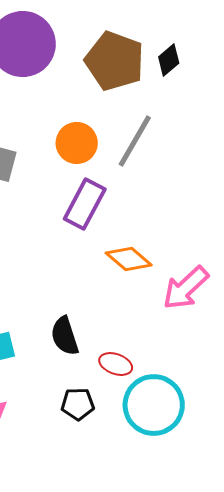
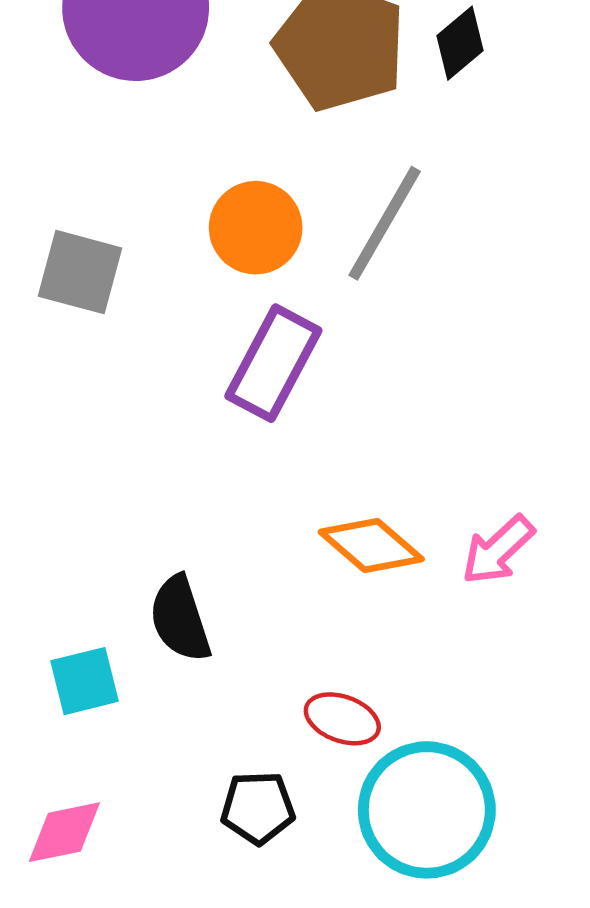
orange diamond: (129, 259) -> (371, 545), moved
pink arrow: (186, 288) -> (498, 550), size x0.7
black semicircle: (65, 336) -> (180, 619), moved

